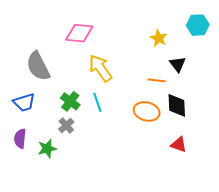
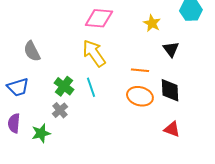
pink diamond: (79, 33) -> (99, 18), moved
gray semicircle: (38, 66) -> (32, 51), size x0.7
orange line: (157, 80) -> (140, 70), moved

